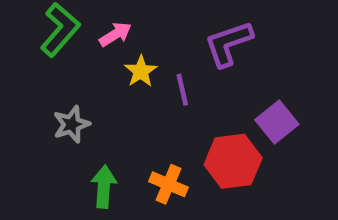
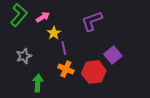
purple line: (182, 90) -> (64, 48), moved
orange cross: (168, 184) -> (66, 69), moved

